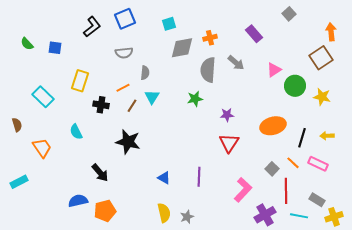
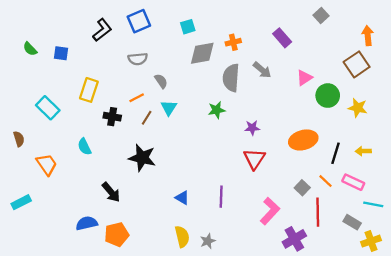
gray semicircle: (145, 73) -> (161, 81), turned -40
cyan line: (299, 216) -> (373, 204), moved

